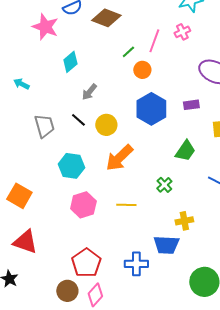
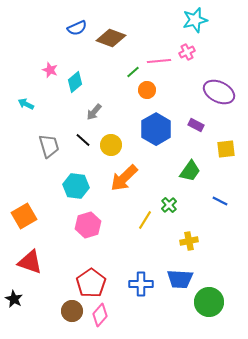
pink star: (45, 27) -> (50, 70), moved, size x0.6
pink line: (154, 41) -> (159, 61), turned 65
purple rectangle: (191, 105) -> (196, 125), turned 35
orange square: (19, 196) -> (24, 216), turned 30
yellow line: (126, 205) -> (145, 220), moved, turned -60
blue trapezoid: (166, 245) -> (180, 279), moved

